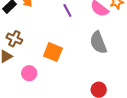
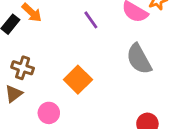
orange square: (53, 52) -> (78, 80), turned 30

